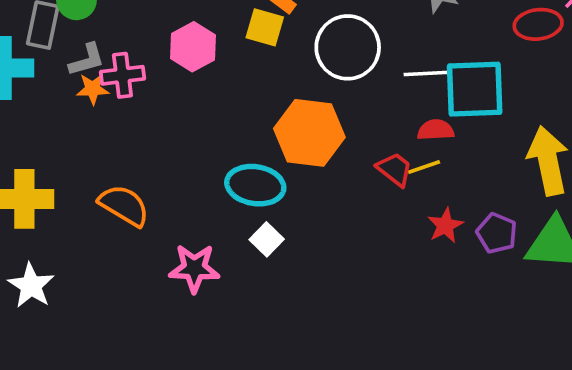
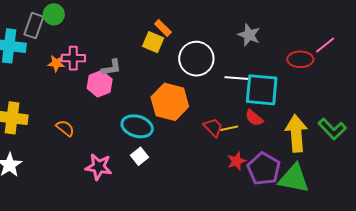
pink hexagon: (193, 47) -> (100, 84), moved
gray L-shape: (87, 60) -> (111, 68), moved
red semicircle: (436, 130) -> (254, 118), moved, turned -144
orange semicircle: (124, 205) -> (65, 128), size x0.7
purple pentagon: (497, 233) -> (264, 169), size x1.5

